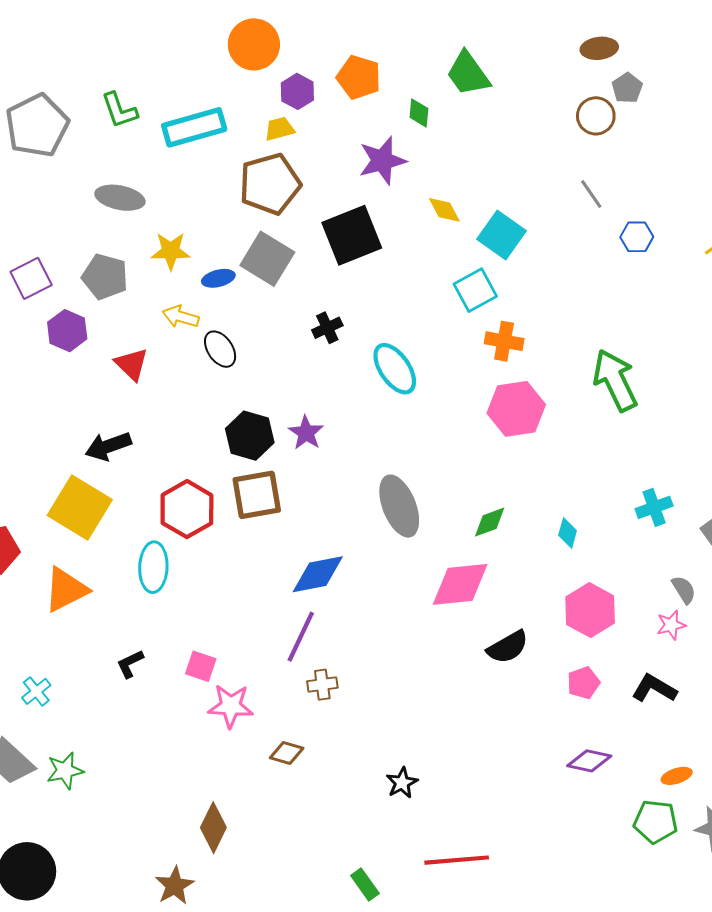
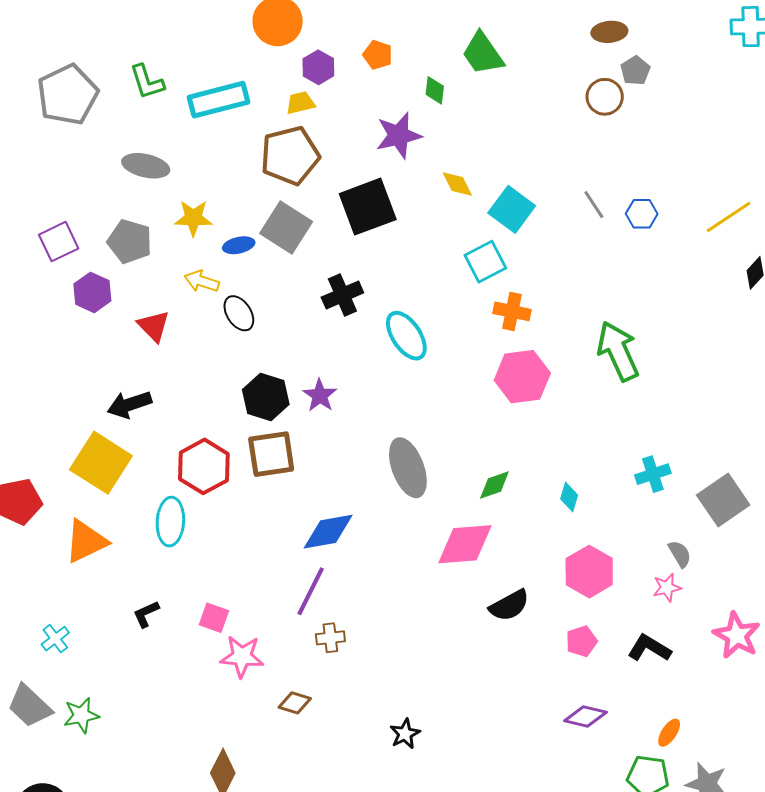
orange pentagon: (359, 77) -> (378, 55), size x0.7
gray line: (591, 194) -> (594, 205), moved
black cross: (327, 328) -> (342, 295), size x1.4
orange ellipse: (677, 776) -> (669, 733), turned -40

